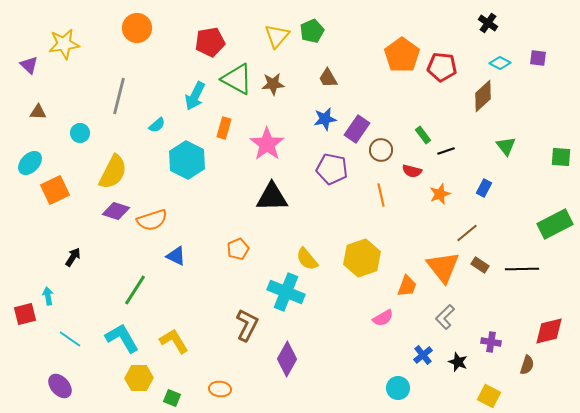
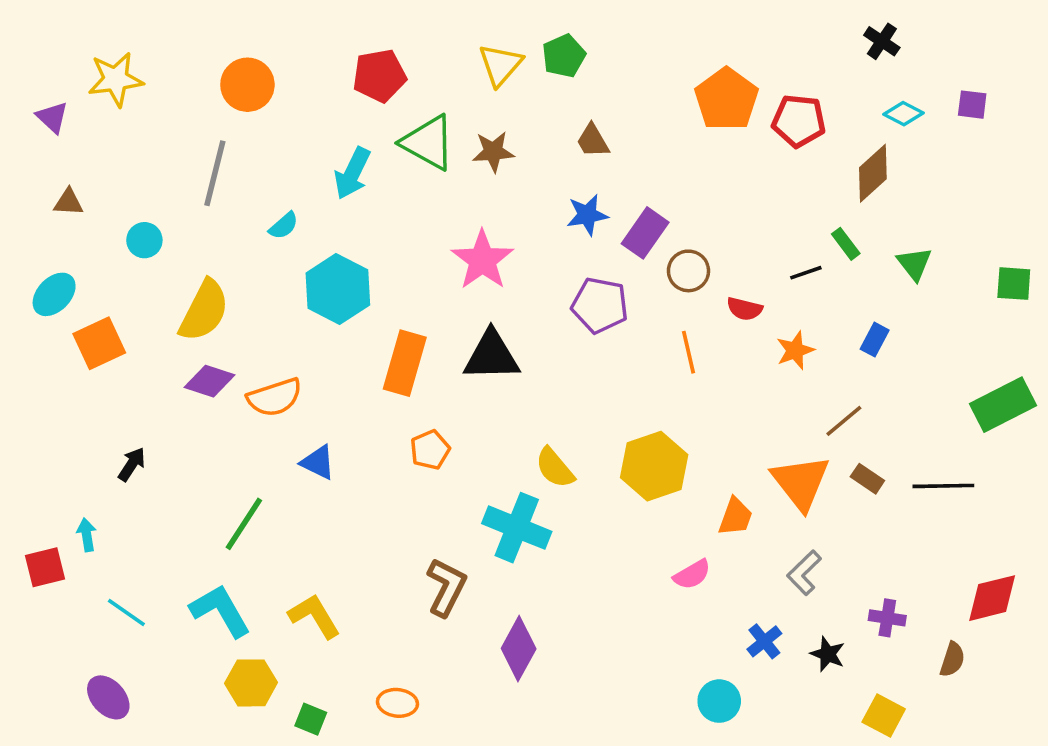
orange circle: (137, 28) -> (247, 85), moved
orange rectangle: (224, 128) -> (405, 363), moved, size x1.6
green rectangle: (423, 135) -> (846, 244), moved

